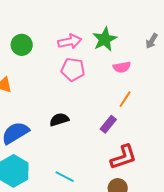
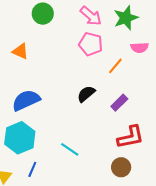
pink arrow: (70, 42) -> (91, 16), turned 45
orange line: (125, 99) -> (115, 66), moved
black semicircle: (59, 120) -> (86, 94), moved, turned -30

